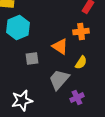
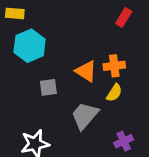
orange cross: (81, 32) -> (114, 66), moved
purple cross: (77, 98) -> (124, 141), moved

